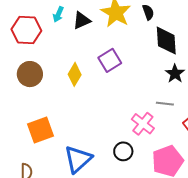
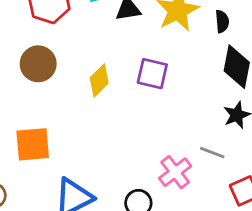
purple square: (110, 60) -> (152, 74), turned 30

